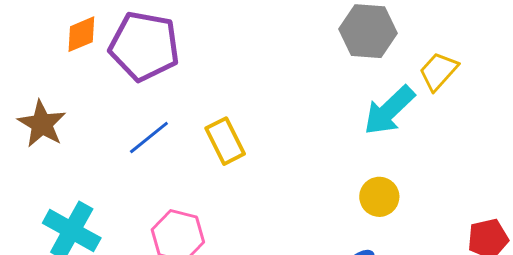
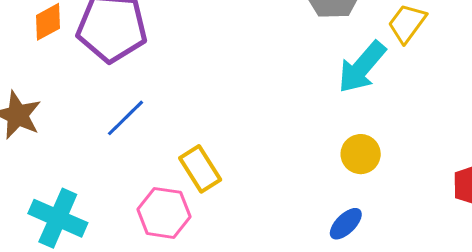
yellow rectangle: (225, 141) -> (200, 169), moved

